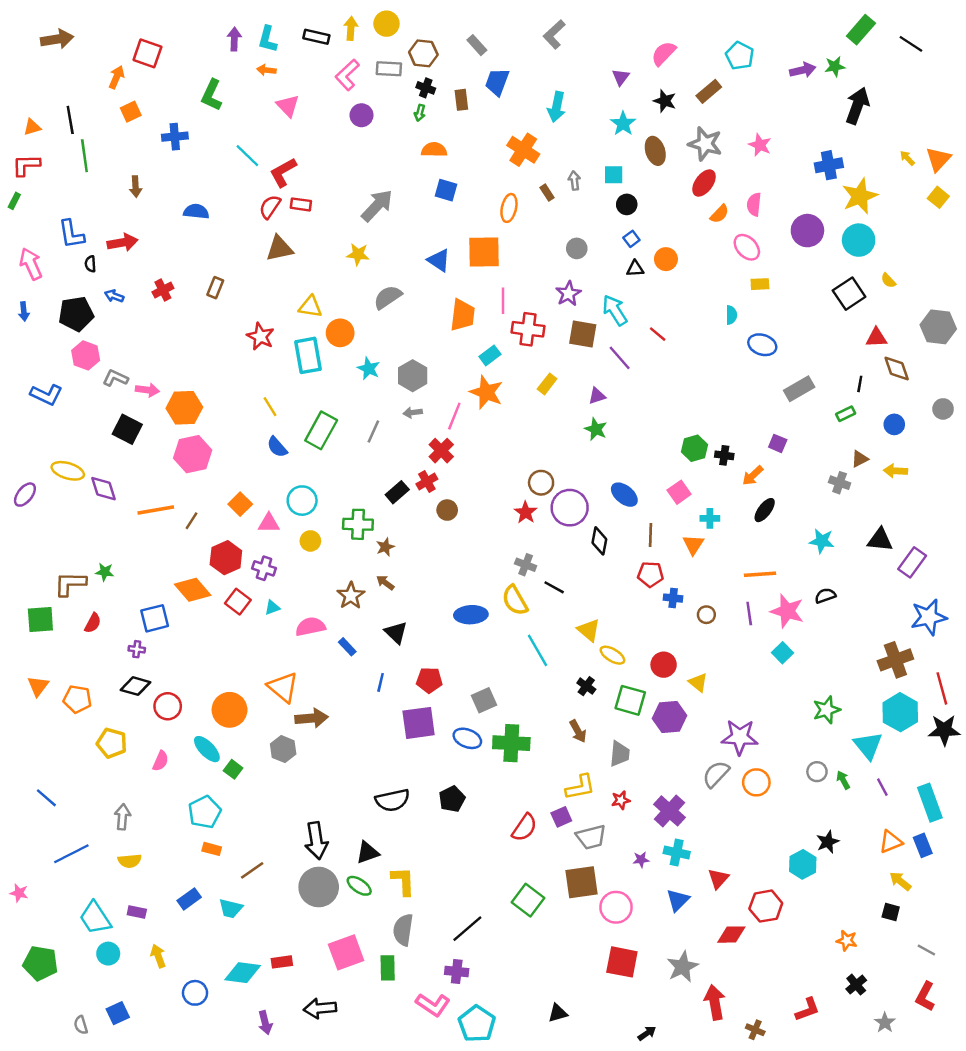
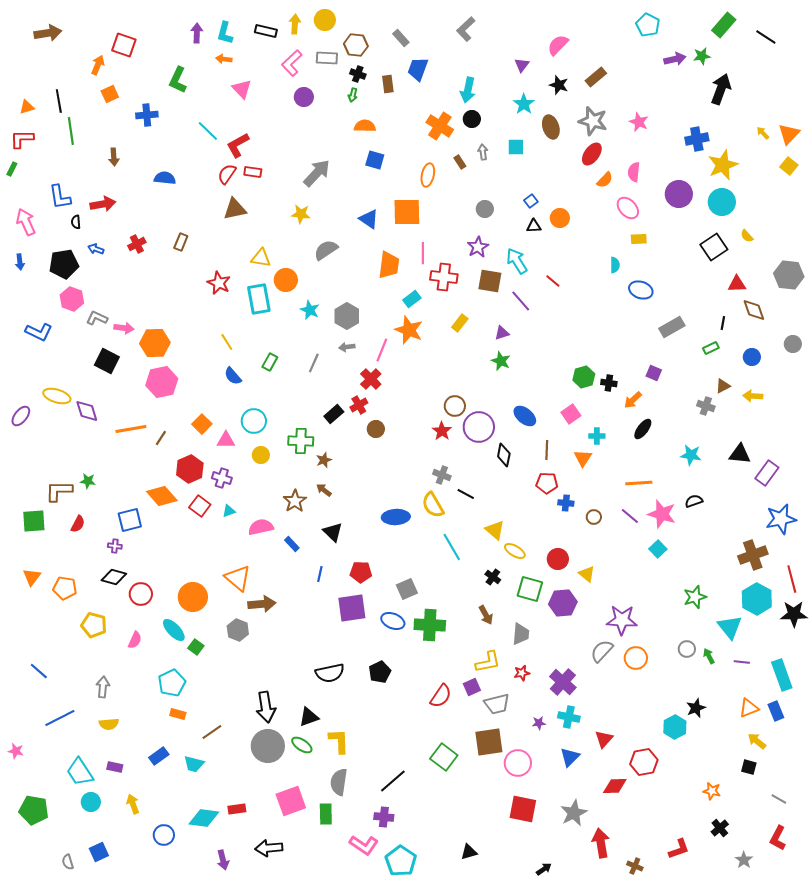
cyan pentagon: (740, 56) -> (648, 25), moved
black circle: (627, 204) -> (472, 119), moved
green rectangle: (321, 430) -> (270, 362), size x0.6
purple line: (749, 614) -> (630, 516), turned -42
purple line: (882, 787) -> (742, 662), turned -56

